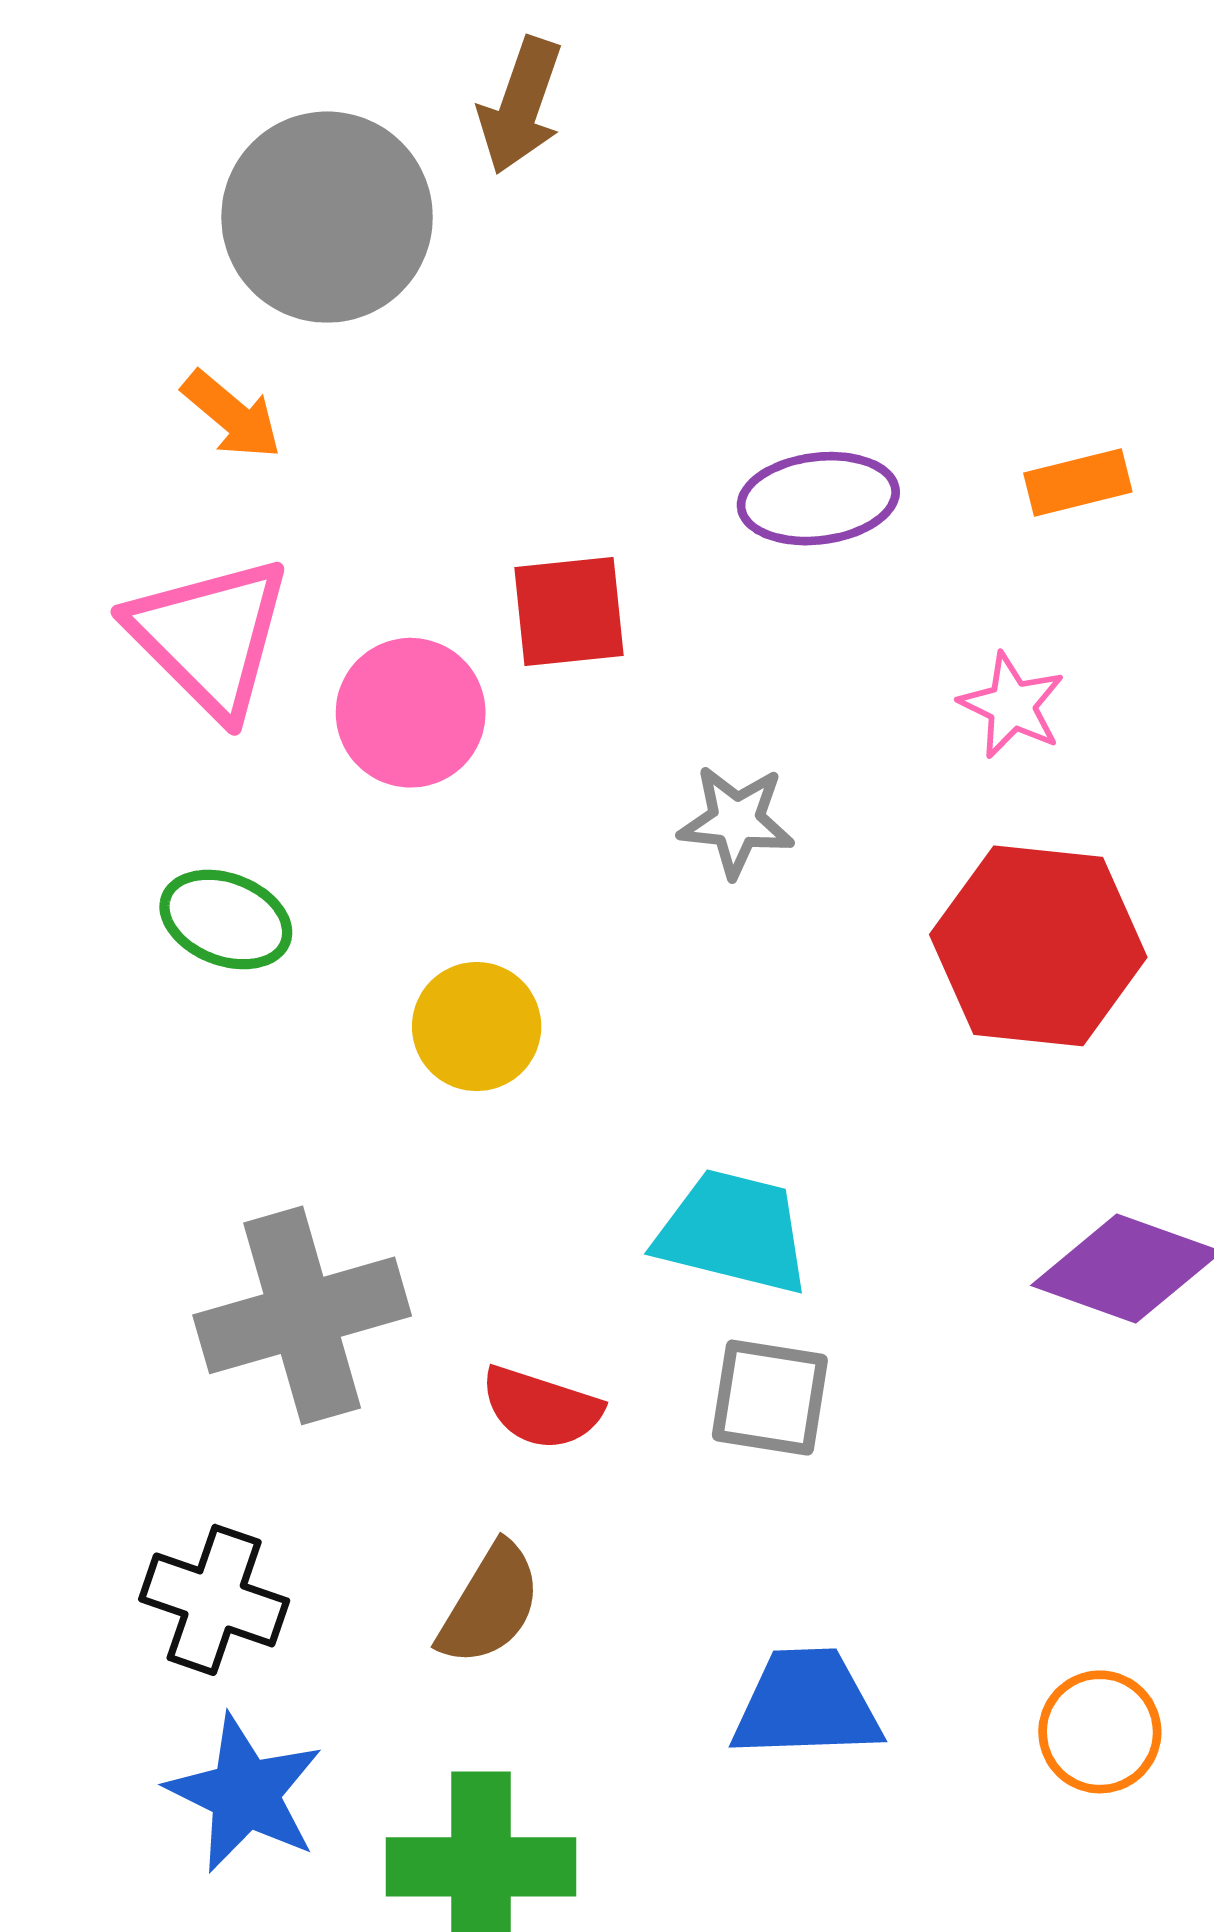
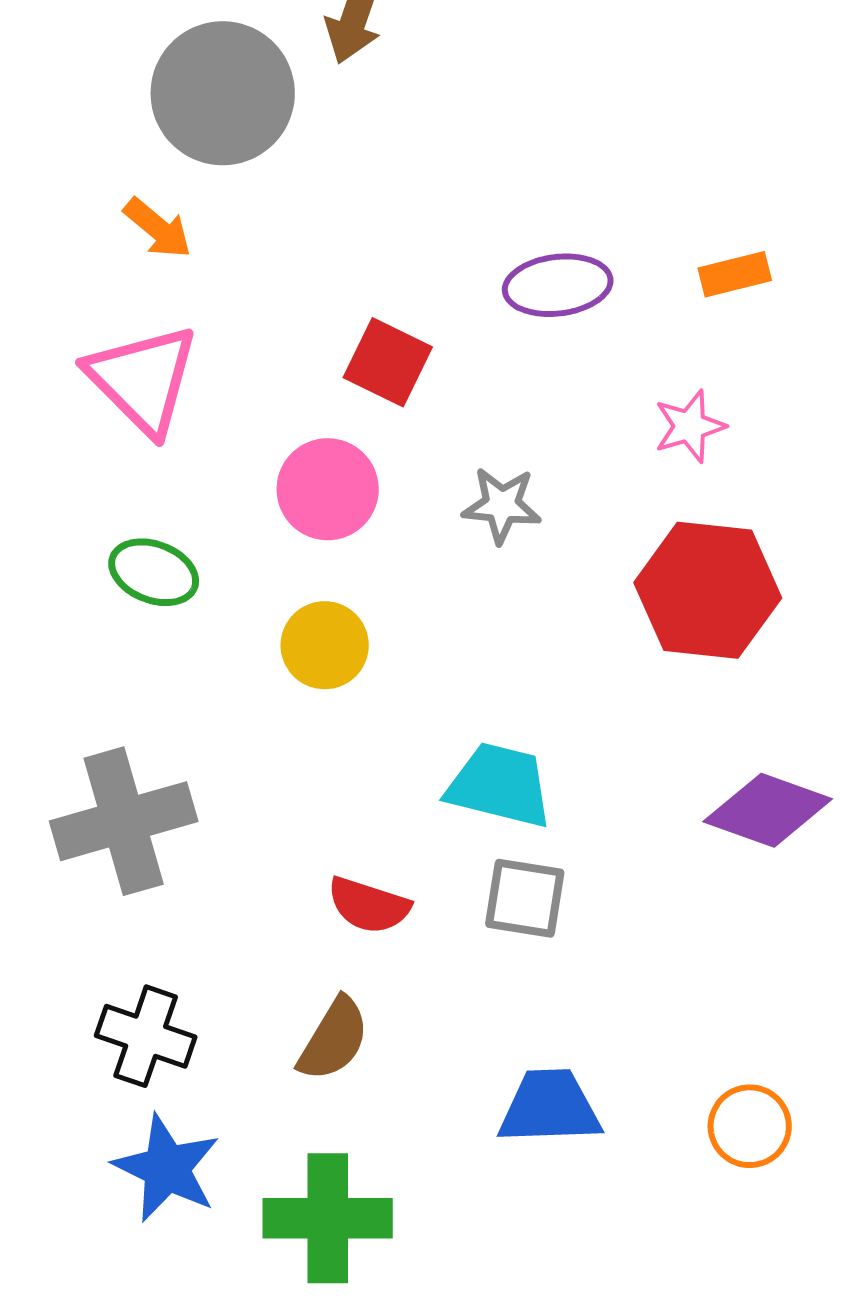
red square: (569, 612) -> (388, 362), turned 32
pink star: (1012, 705) -> (690, 426), turned 30
pink circle: (411, 713) -> (328, 489), moved
gray cross: (302, 1315) -> (124, 821), moved

